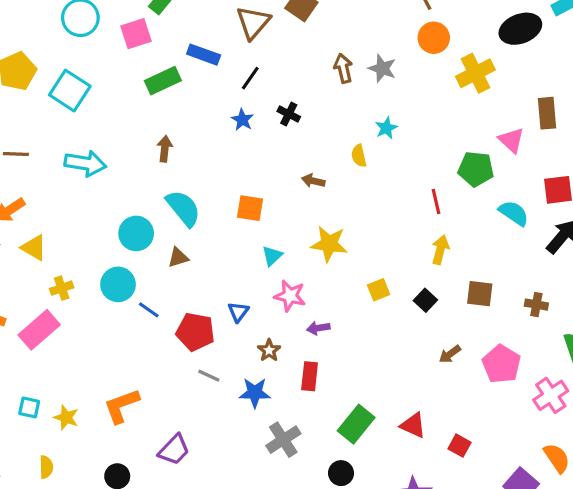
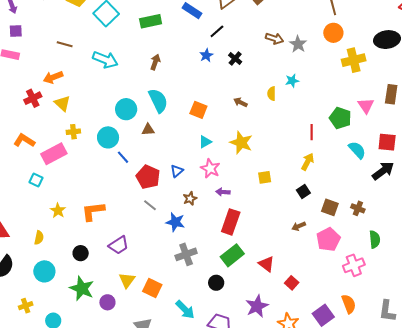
brown arrow: (343, 68) -> (274, 39), turned 108
green rectangle: (163, 81) -> (151, 21), moved
brown square: (480, 294) -> (330, 207), moved
black square: (425, 300) -> (303, 191), moved
red rectangle: (310, 376) -> (231, 222), moved, size x1.4
cyan square: (29, 407) -> (36, 180), moved

